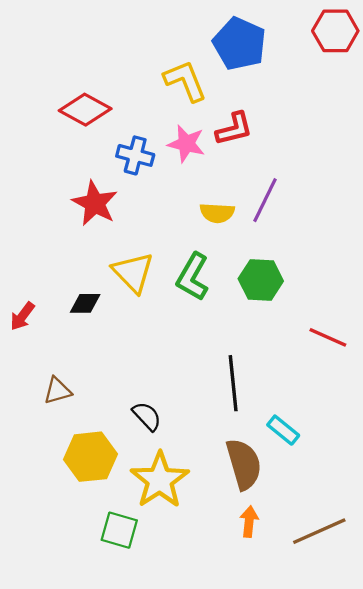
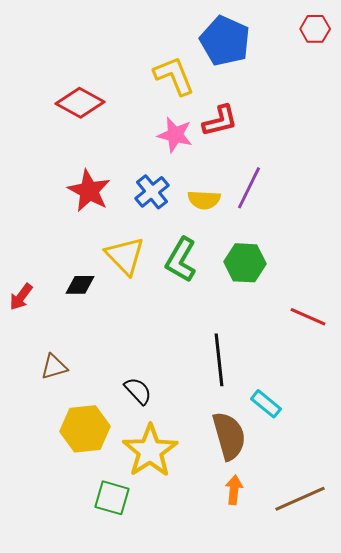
red hexagon: (335, 31) -> (315, 29), size x0.7
blue cross: (135, 155) -> (152, 192), moved, turned 36

